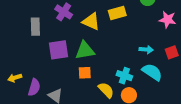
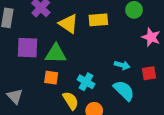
cyan cross: (124, 76) -> (86, 82), moved

